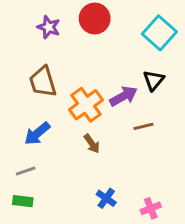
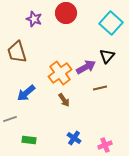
brown trapezoid: (43, 82) -> (17, 52), moved
gray line: (26, 171) -> (10, 119), moved
green rectangle: (23, 201) -> (29, 140), moved

